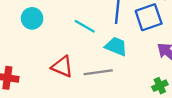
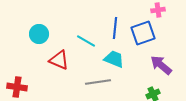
red triangle: (62, 67) -> (59, 60), moved

